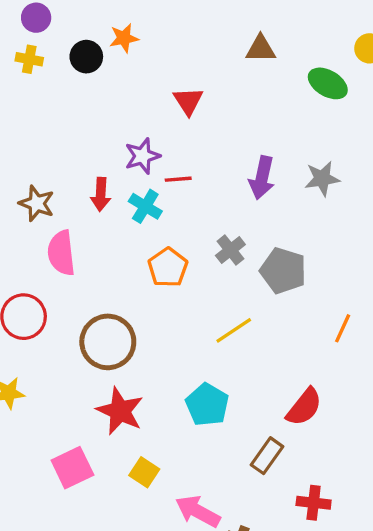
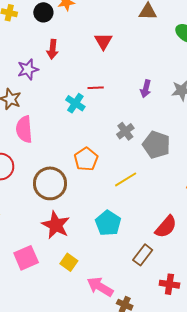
purple star: (142, 156) -> (28, 69), moved
purple arrow: (262, 178) -> (146, 89), size x0.7
red arrow: (101, 194) -> (53, 49), moved
orange pentagon: (168, 267) -> (86, 159), moved

